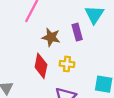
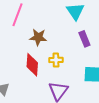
purple rectangle: (77, 32) -> (84, 39), moved

